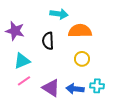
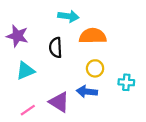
pink line: (24, 81) -> (28, 110), moved
cyan cross: (97, 86) -> (126, 82), moved
blue arrow: (75, 89) -> (87, 92), moved

